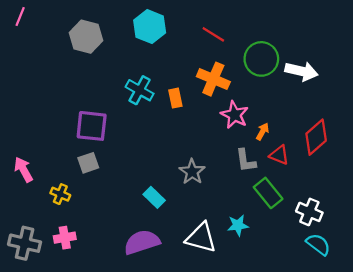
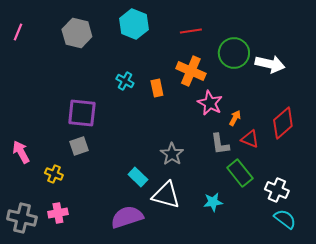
pink line: (20, 17) -> (18, 32), moved
red line: (213, 34) -> (191, 31), turned -40
cyan cross: (140, 90) -> (125, 81), size x0.7
white triangle: (201, 238) -> (166, 195), moved

